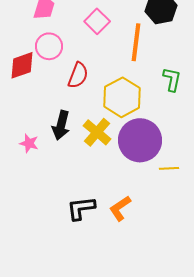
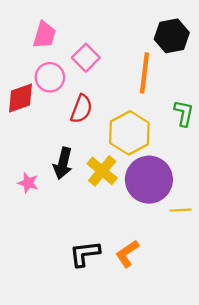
pink square: (97, 21) -> (86, 58), moved

